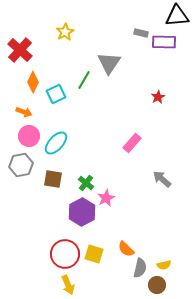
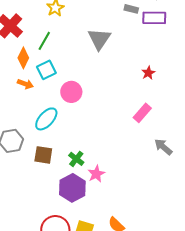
green line: (84, 80) -> (44, 41), moved
orange arrow: (24, 112) -> (25, 84), moved
pink circle: (29, 136) -> (71, 92), moved
pink rectangle: (132, 143) -> (142, 113), moved
gray arrow: (162, 179) -> (163, 147), moved

